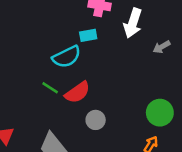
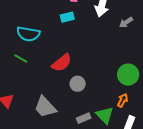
cyan semicircle: (67, 57) -> (28, 34), moved, turned 40
green line: (50, 88) -> (21, 59), moved

